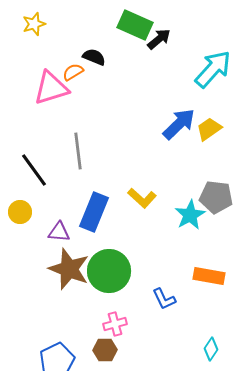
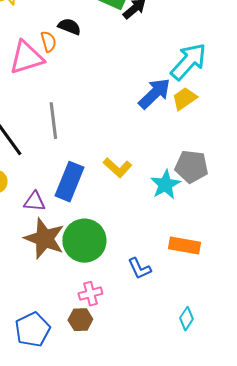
cyan arrow: (213, 69) -> (188, 62), moved
orange semicircle: (73, 72) -> (48, 42), turned 105

